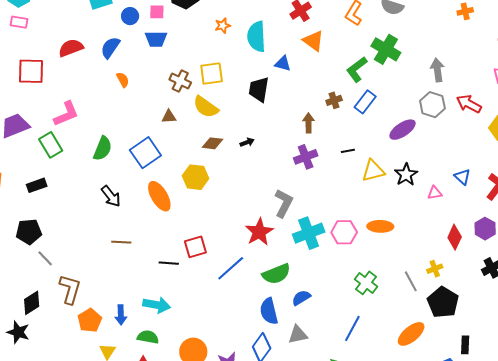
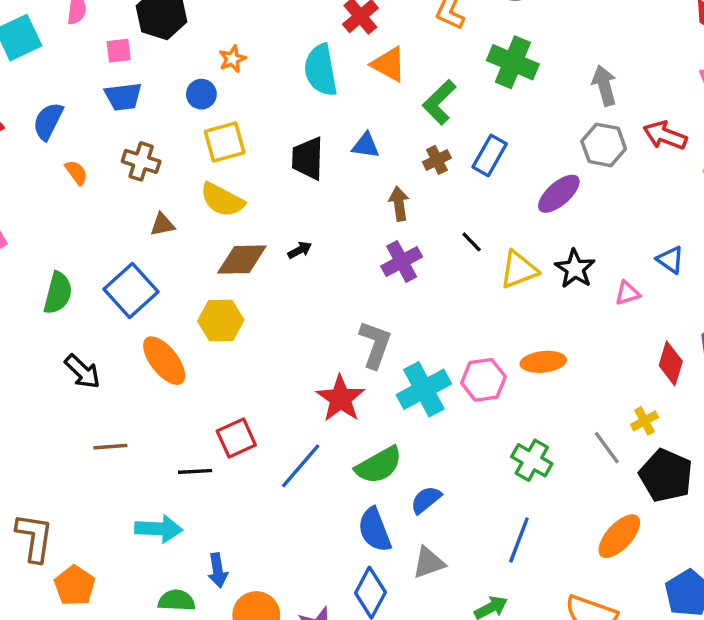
blue circle: (130, 16) -> (201, 94), moved
cyan semicircle: (256, 37) -> (321, 70), moved
blue triangle: (283, 64) -> (366, 145), moved
green L-shape: (357, 69) -> (439, 102), moved
brown cross: (180, 81) -> (141, 161), moved
brown diamond: (213, 143) -> (242, 260), size x1.4
black line: (348, 151) -> (472, 242), turned 64
cyan arrow: (157, 305) -> (159, 529), moved
blue arrow: (121, 315) -> (218, 570), moved

